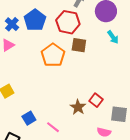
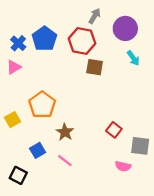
orange pentagon: (53, 55) -> (42, 105), moved
brown star: (78, 107) -> (65, 132), moved

